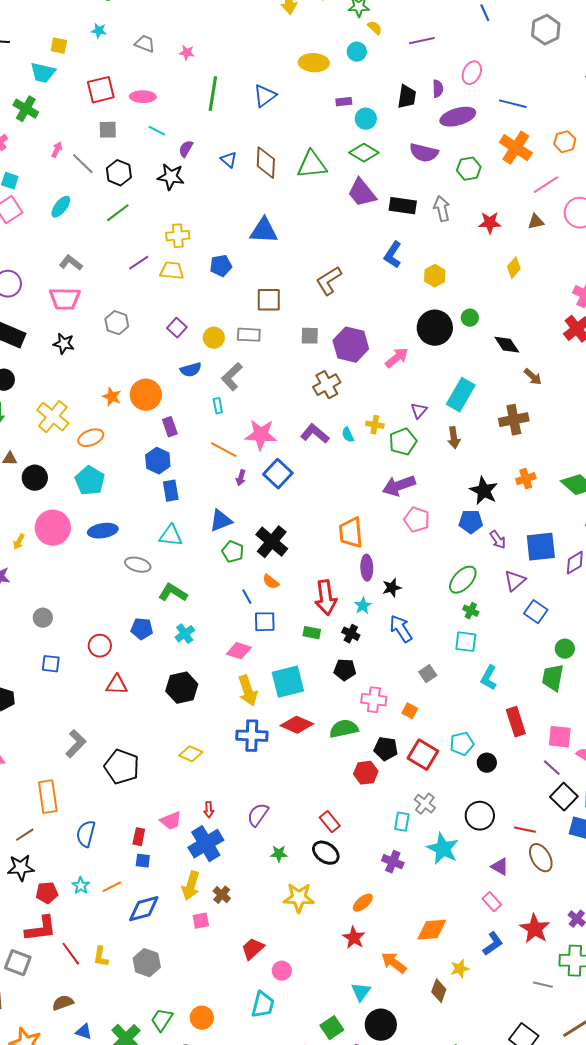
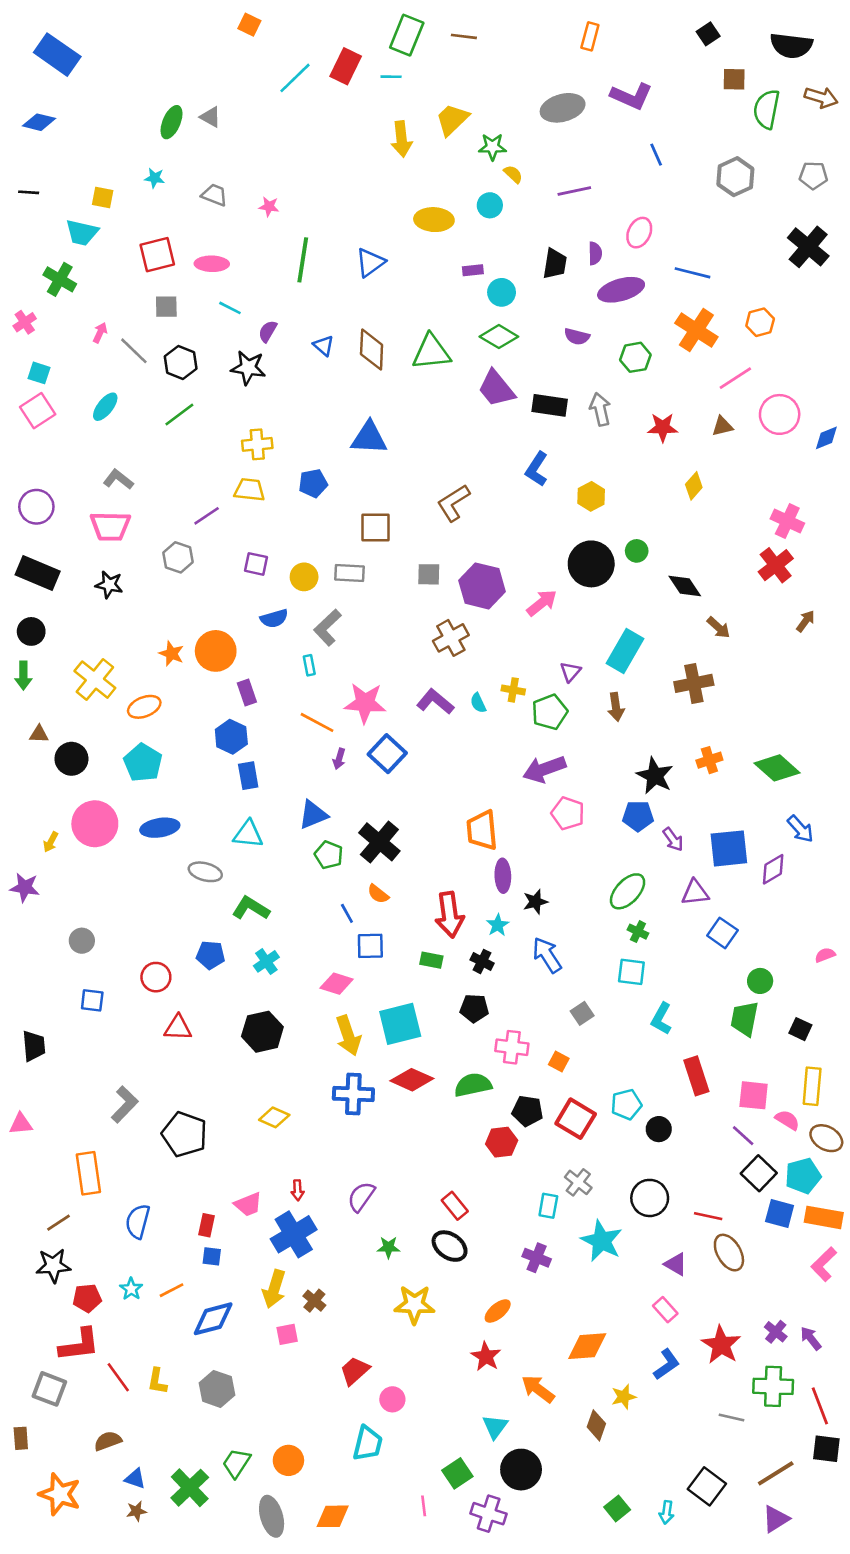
purple semicircle: (424, 153) -> (577, 337), size x0.7
purple line: (139, 263) -> (207, 516), moved
purple square: (177, 328) -> (256, 564), turned -30
purple triangle: (515, 581) -> (695, 893), turned 35

